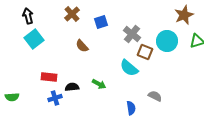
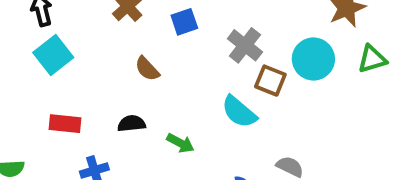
red rectangle: (49, 77) -> (65, 124), moved
black semicircle: (72, 87) -> (132, 124), moved

